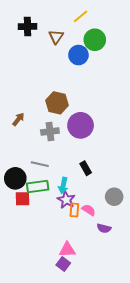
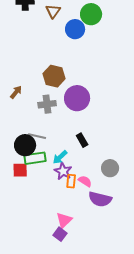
black circle: (15, 178) -> (25, 145), moved
cyan arrow: (63, 185) -> (60, 157), turned 35
purple semicircle: (104, 228) -> (100, 199), size x1.6
pink triangle: (67, 250) -> (64, 220), turned -42

